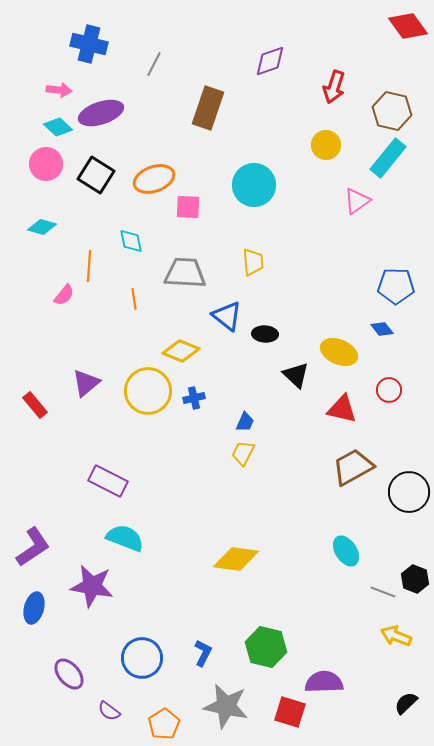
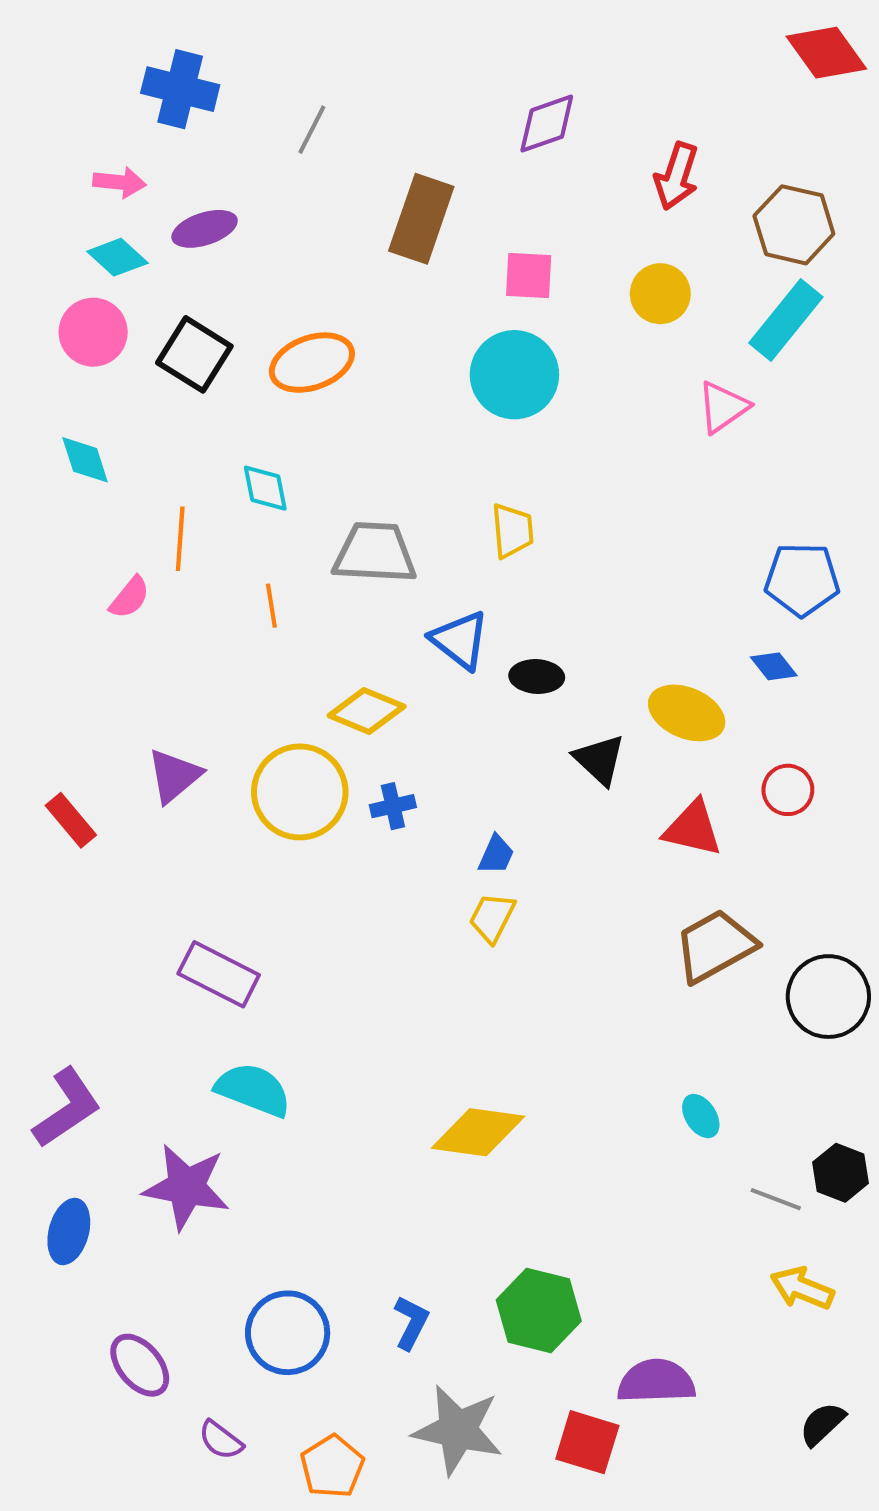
purple ellipse: (101, 113) -> (205, 229), size x0.7
pink square: (188, 207) -> (529, 275), moved
cyan diamond: (42, 227) -> (85, 460), turned 56
cyan ellipse: (346, 551) -> (701, 1116), size x0.7

